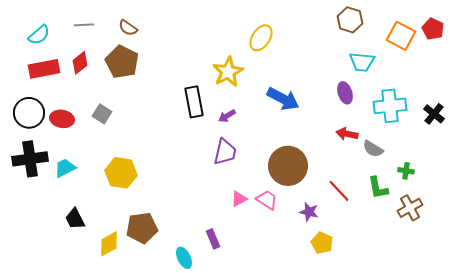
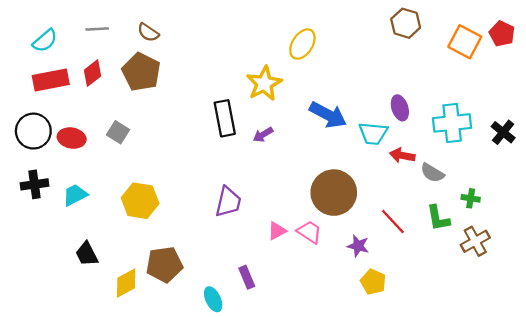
cyan trapezoid: (362, 62) -> (373, 133), moved
purple trapezoid: (225, 152) -> (228, 202), moved
black cross: (30, 159) -> (34, 184), size x0.7

